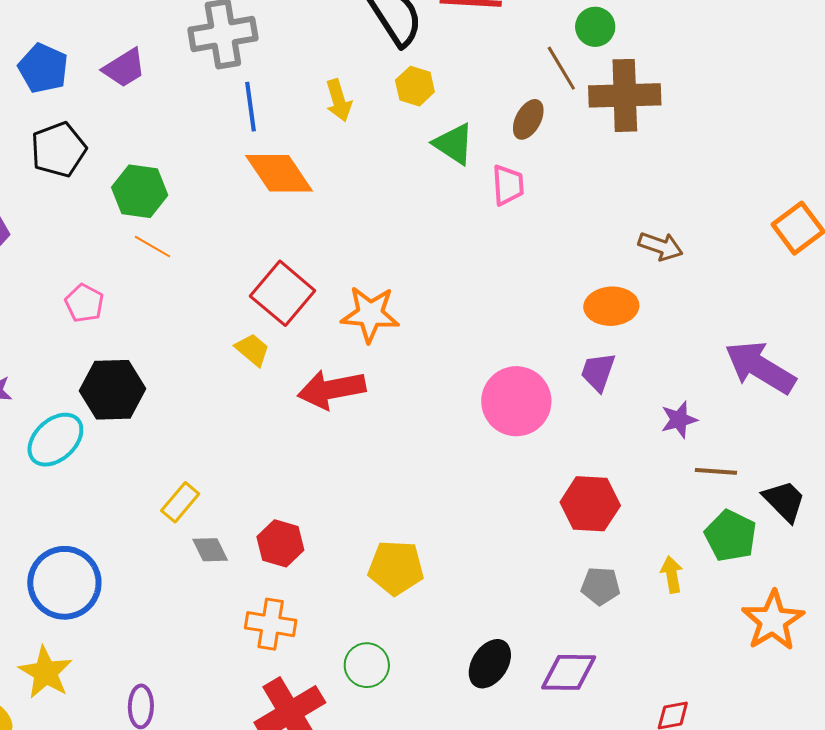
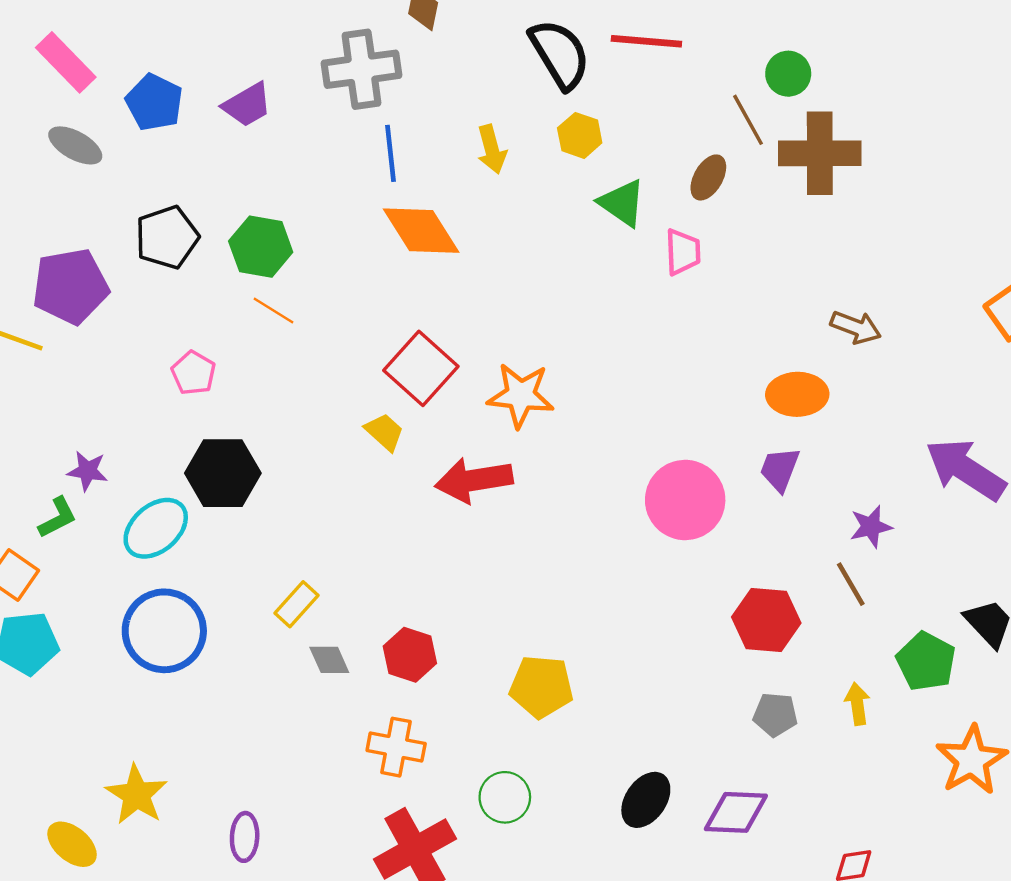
black pentagon: (59, 150) -> (167, 237), moved
brown line: (716, 471) -> (851, 584), moved, turned 54
blue circle: (64, 583) -> (164, 631), moved

